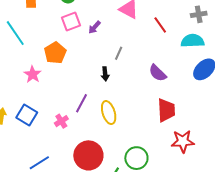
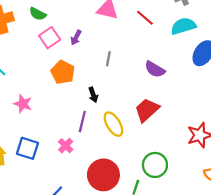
orange pentagon: (55, 53) -> (63, 72), moved
black arrow: (105, 74) -> (93, 95), moved
red trapezoid: (166, 110) -> (147, 110), moved, turned -115

